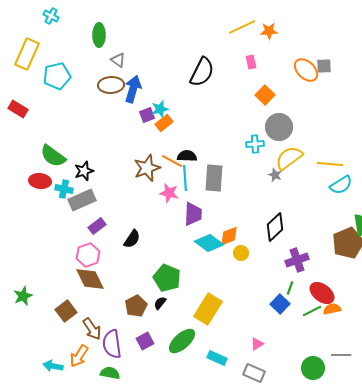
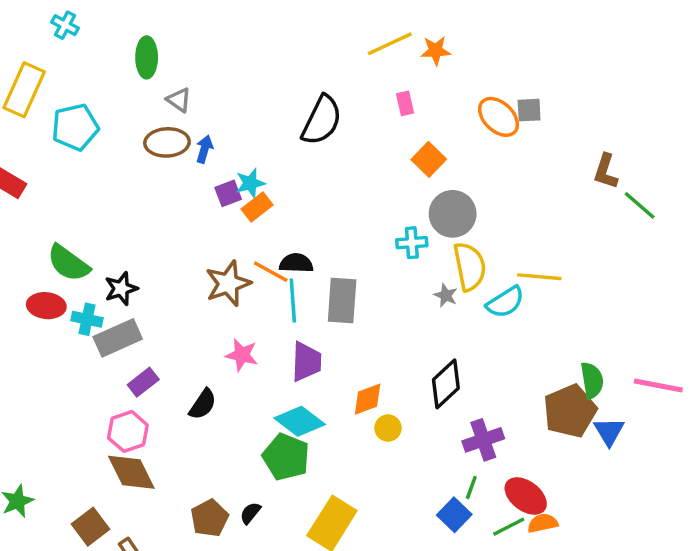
blue arrow: (133, 89) -> (204, 149), size x0.6
yellow semicircle: (289, 158) -> (470, 267), turned 116
cyan semicircle: (341, 185) -> (505, 302), moved
pink star: (169, 193) -> (242, 355), moved
cyan diamond: (209, 243) -> (300, 421), moved
green pentagon: (167, 278) -> (286, 457), moved

